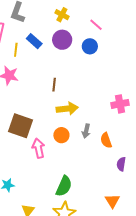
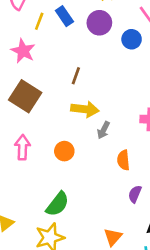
brown square: (20, 126) -> (25, 96), moved
gray arrow: (86, 131) -> (104, 130), moved
orange circle: (61, 135) -> (64, 151), moved
pink arrow: (39, 148) -> (22, 147), moved

